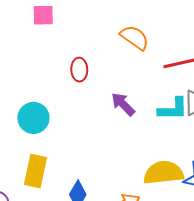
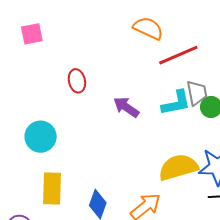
orange semicircle: (135, 38) -> (148, 28), moved

